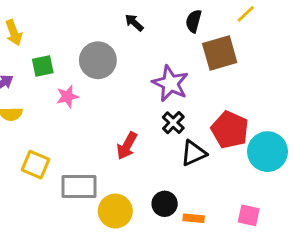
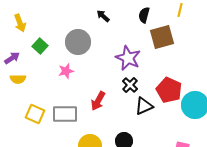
yellow line: (246, 14) -> (180, 10), turned -32
green square: (43, 66) -> (40, 46), turned -35
pink star: (67, 96) -> (66, 71), moved
gray rectangle: (79, 186) -> (65, 114), moved

